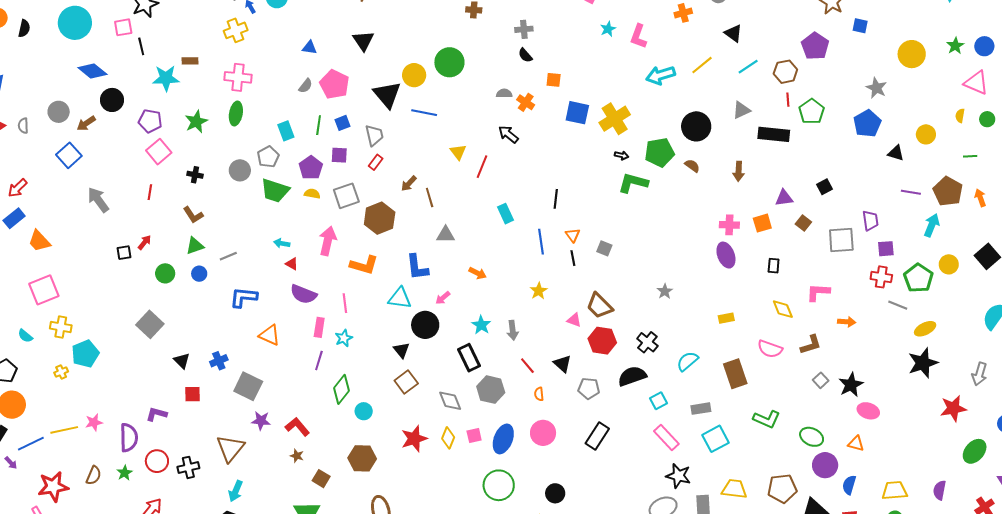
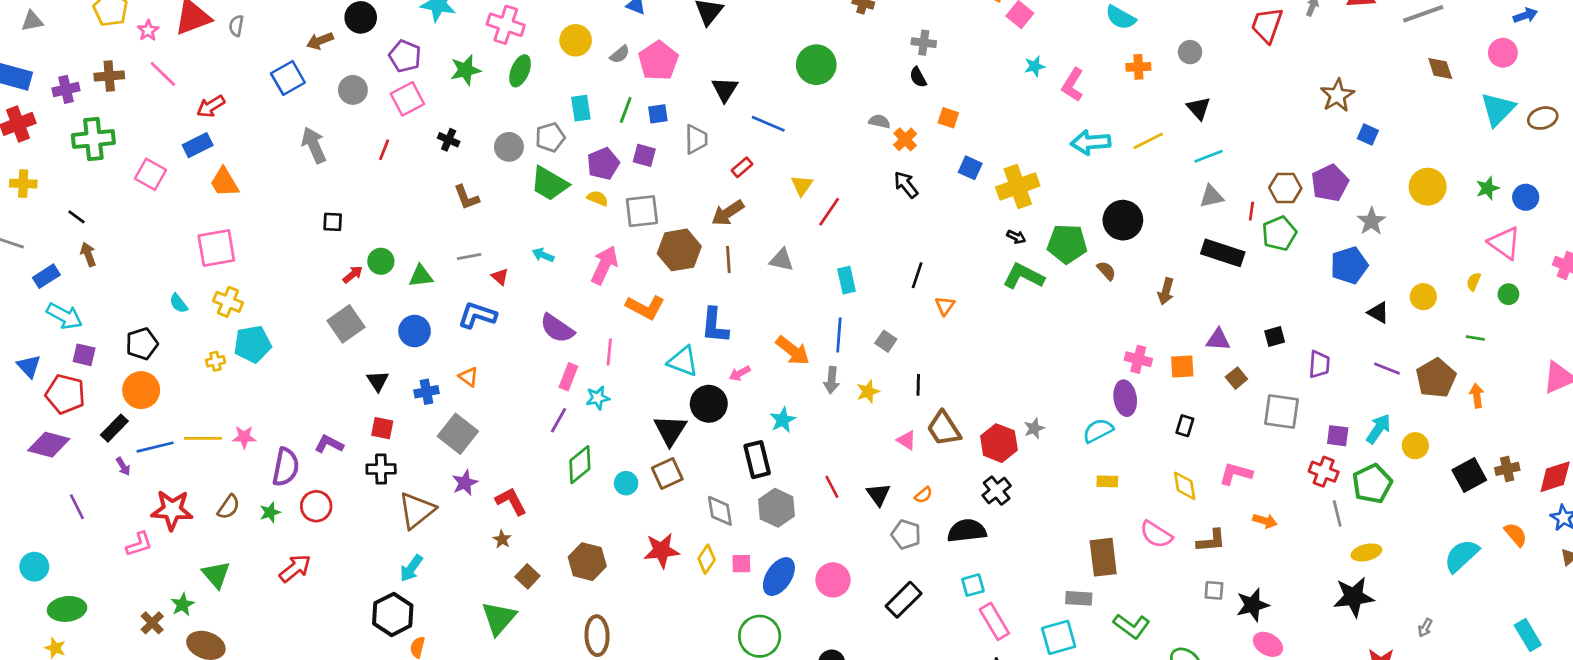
purple pentagon: (815, 46) -> (1330, 183), moved
brown hexagon: (785, 72) -> (1285, 188), moved
yellow circle: (414, 75) -> (576, 40), moved
pink cross: (238, 77) -> (506, 25), moved
black triangle: (387, 95) -> (725, 89), size x0.7
gray triangle: (741, 110) -> (1212, 196), moved
gray circle: (59, 112) -> (353, 90), moved
blue square: (577, 113) -> (970, 168), size x0.7
black arrow: (508, 134) -> (906, 185), moved
red rectangle: (376, 162) -> (742, 167), moved
brown arrow: (409, 184) -> (728, 213), size x1.4
brown line: (430, 197) -> (728, 259), moved
brown L-shape: (193, 215) -> (467, 197), moved
purple trapezoid: (870, 220) -> (1319, 364), moved
cyan arrow: (932, 225) -> (1378, 429), moved
gray triangle: (446, 235) -> (782, 260), moved
orange triangle: (573, 235) -> (945, 306), moved
red arrow: (145, 242) -> (353, 274), moved
blue line: (541, 242) -> (839, 335), moved
green triangle: (195, 246) -> (421, 276), moved
gray square: (604, 248) -> (886, 341), moved
black line: (573, 258) -> (918, 385), moved
red triangle: (292, 264) -> (500, 277), moved
yellow circle: (949, 264) -> (1415, 446), moved
orange arrow: (478, 273) -> (793, 351), size x1.5
blue circle: (199, 274) -> (415, 331), moved, size x1.5
gray line: (898, 305) -> (1337, 514), turned 42
gray arrow: (513, 330) -> (832, 380), moved
orange triangle: (270, 335) -> (469, 377), moved, size x0.7
red hexagon: (602, 341) -> (999, 443), moved
black triangle: (401, 350) -> (670, 430), size x1.5
cyan semicircle: (687, 361) -> (1098, 431), moved
gray arrow: (980, 374) -> (1425, 628), size x0.6
gray square: (821, 380) -> (1214, 590), turned 35
orange semicircle: (539, 394) -> (923, 495), moved, turned -136
cyan square: (658, 401) -> (973, 585), moved
gray rectangle: (701, 409) -> (1079, 598), moved
cyan circle: (364, 411) -> (626, 483), moved
purple star: (261, 421) -> (465, 483), turned 30
black cross: (188, 467) -> (381, 469), moved

